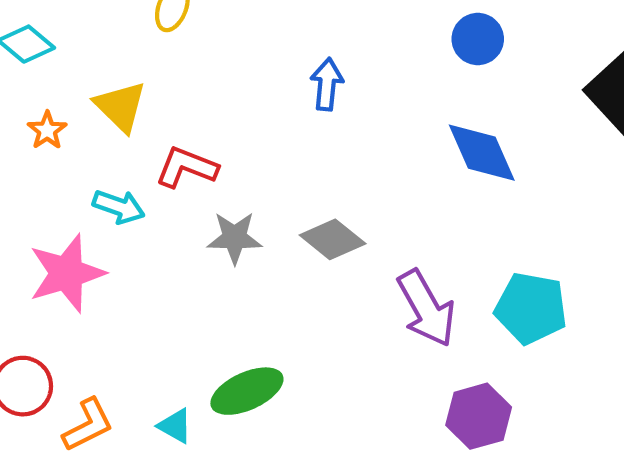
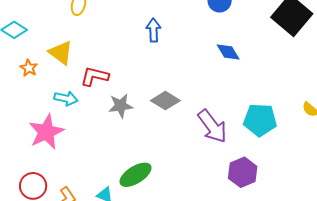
blue diamond: (482, 153) -> (228, 52), size x0.7

